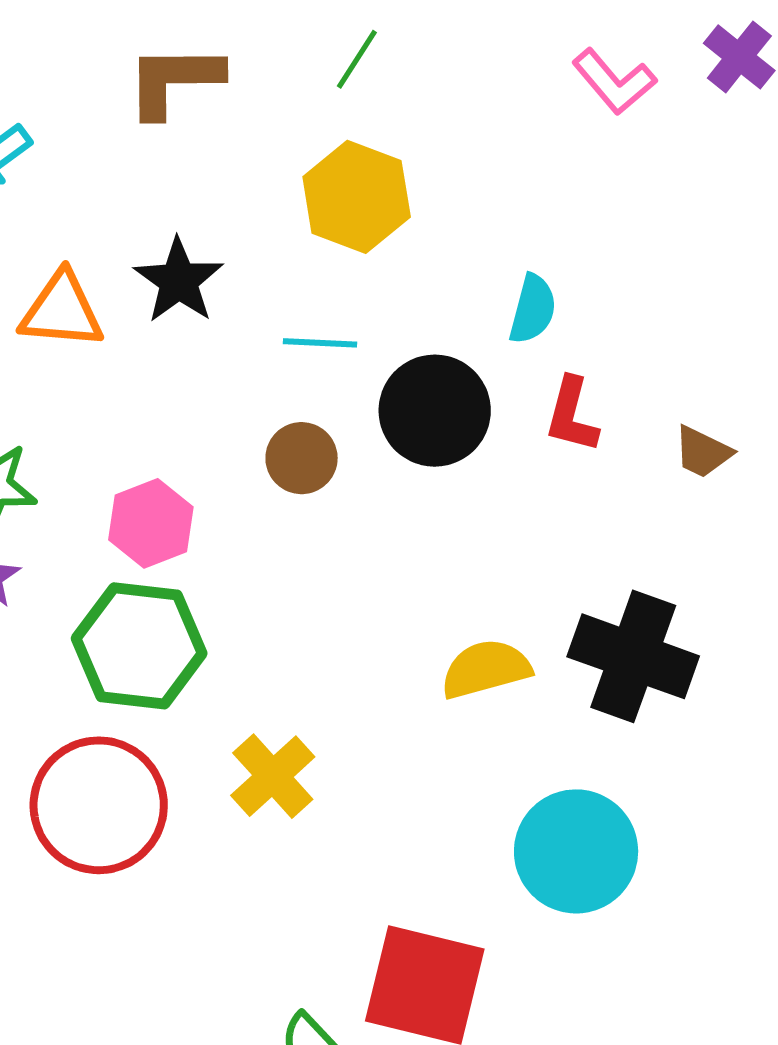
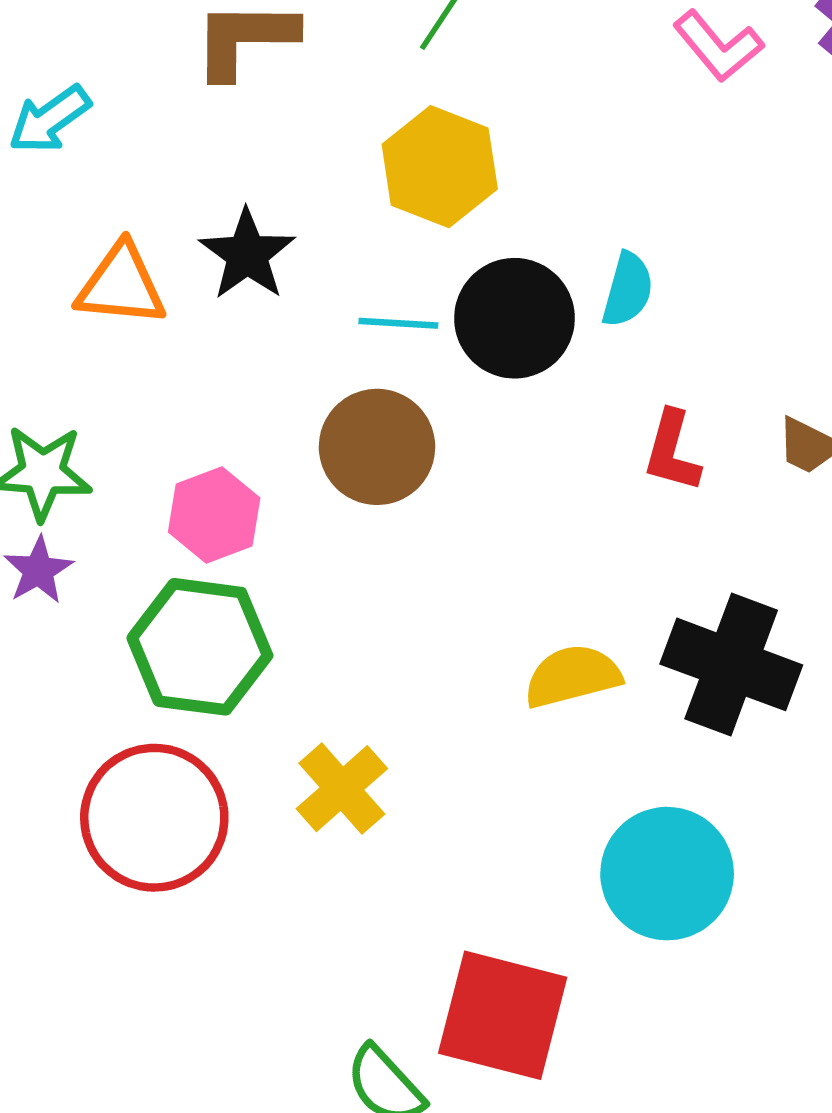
black circle: (435, 411) -> (514, 318), moved
red L-shape: (572, 415) -> (672, 451), moved
brown circle: (302, 458) -> (377, 447), size x1.5

